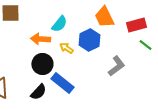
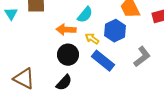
blue rectangle: (62, 83) -> (103, 61), moved

